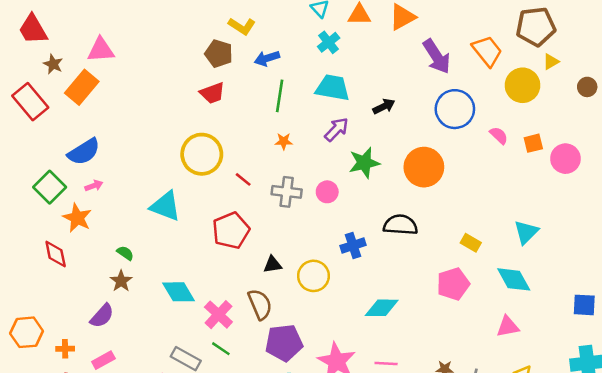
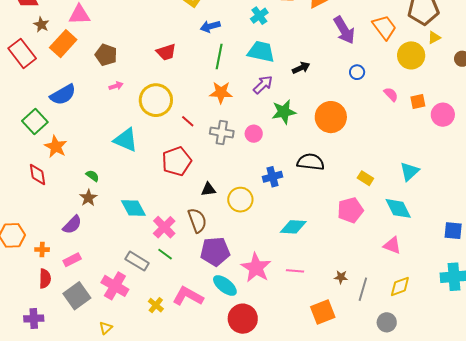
brown pentagon: (219, 54) -> (106, 55), moved
blue circle: (455, 109) -> (357, 72), size x0.5
orange star: (284, 141) -> (221, 92), size x1.6
pink arrow: (94, 186) -> (116, 86), moved
pink triangle: (508, 326) -> (392, 245), turned 30

